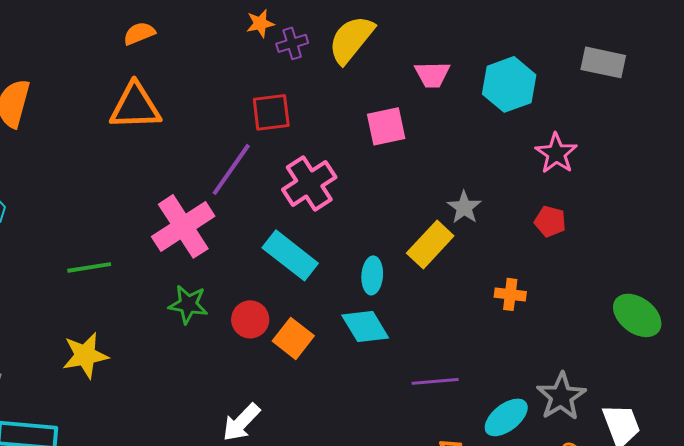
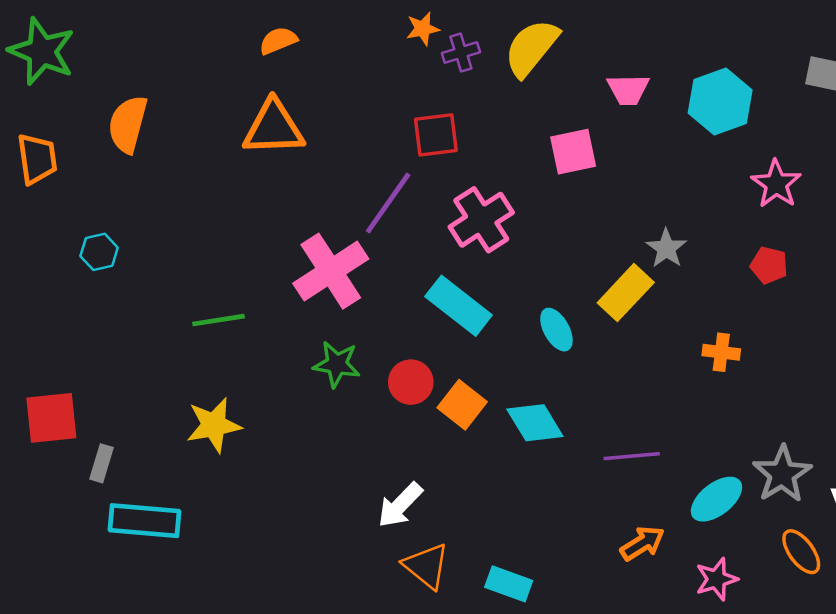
cyan ellipse: (372, 275) -> (556, 330), turned -33
cyan diamond: (365, 326) -> (535, 423), moved

